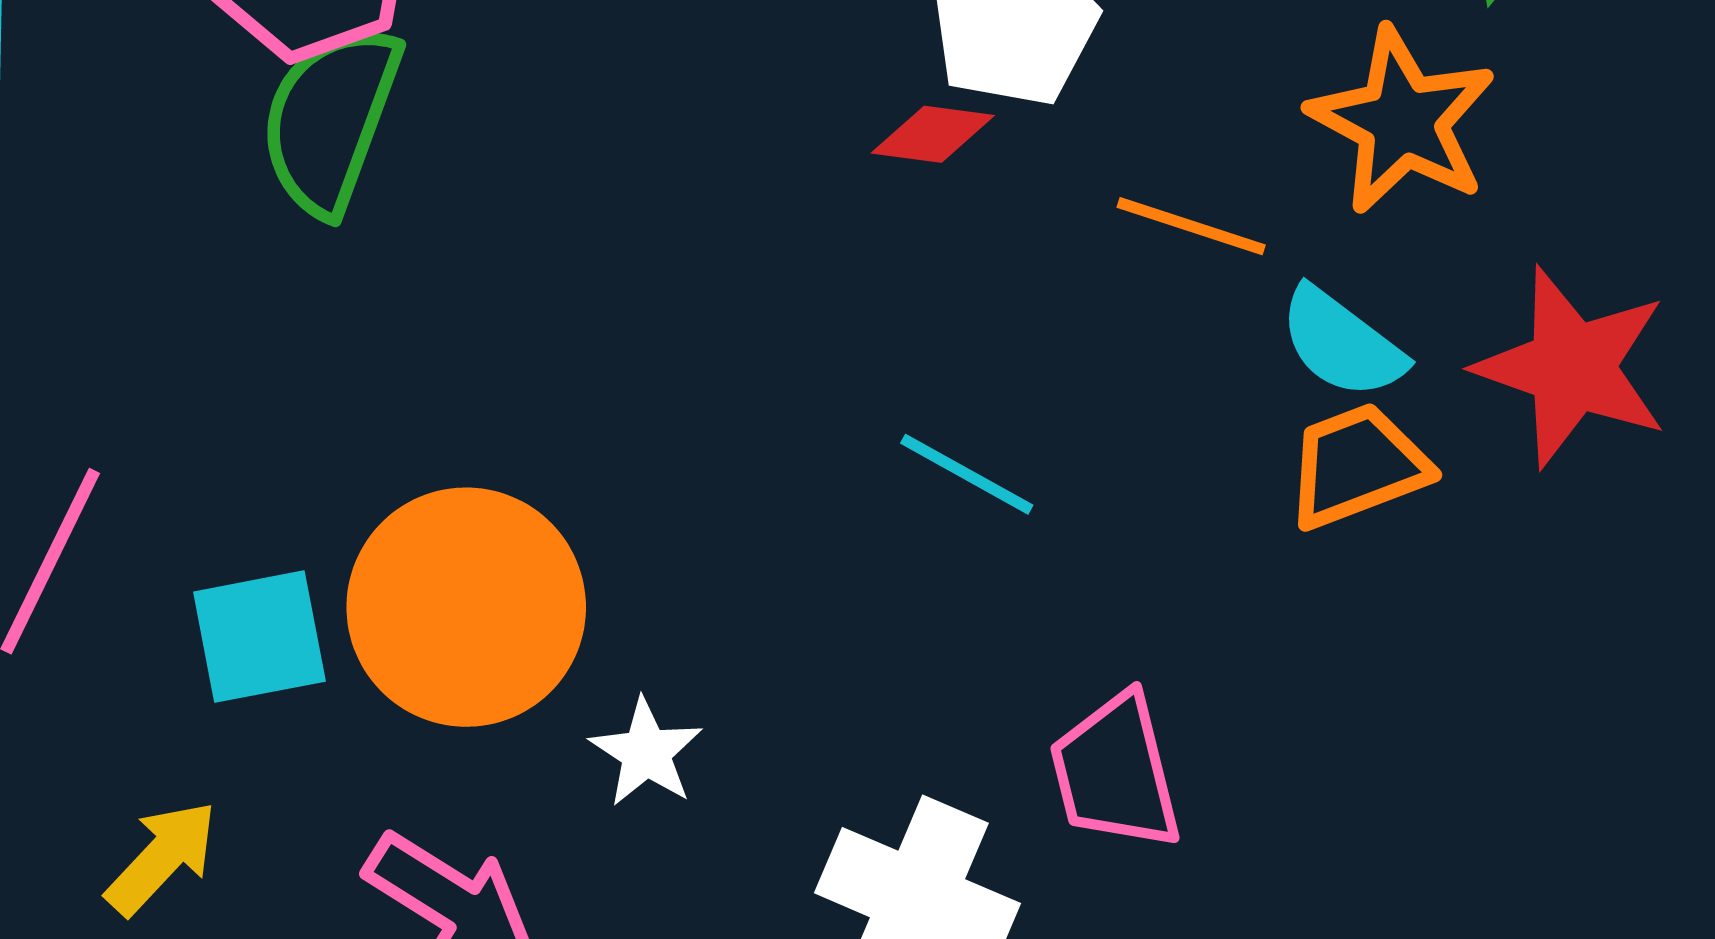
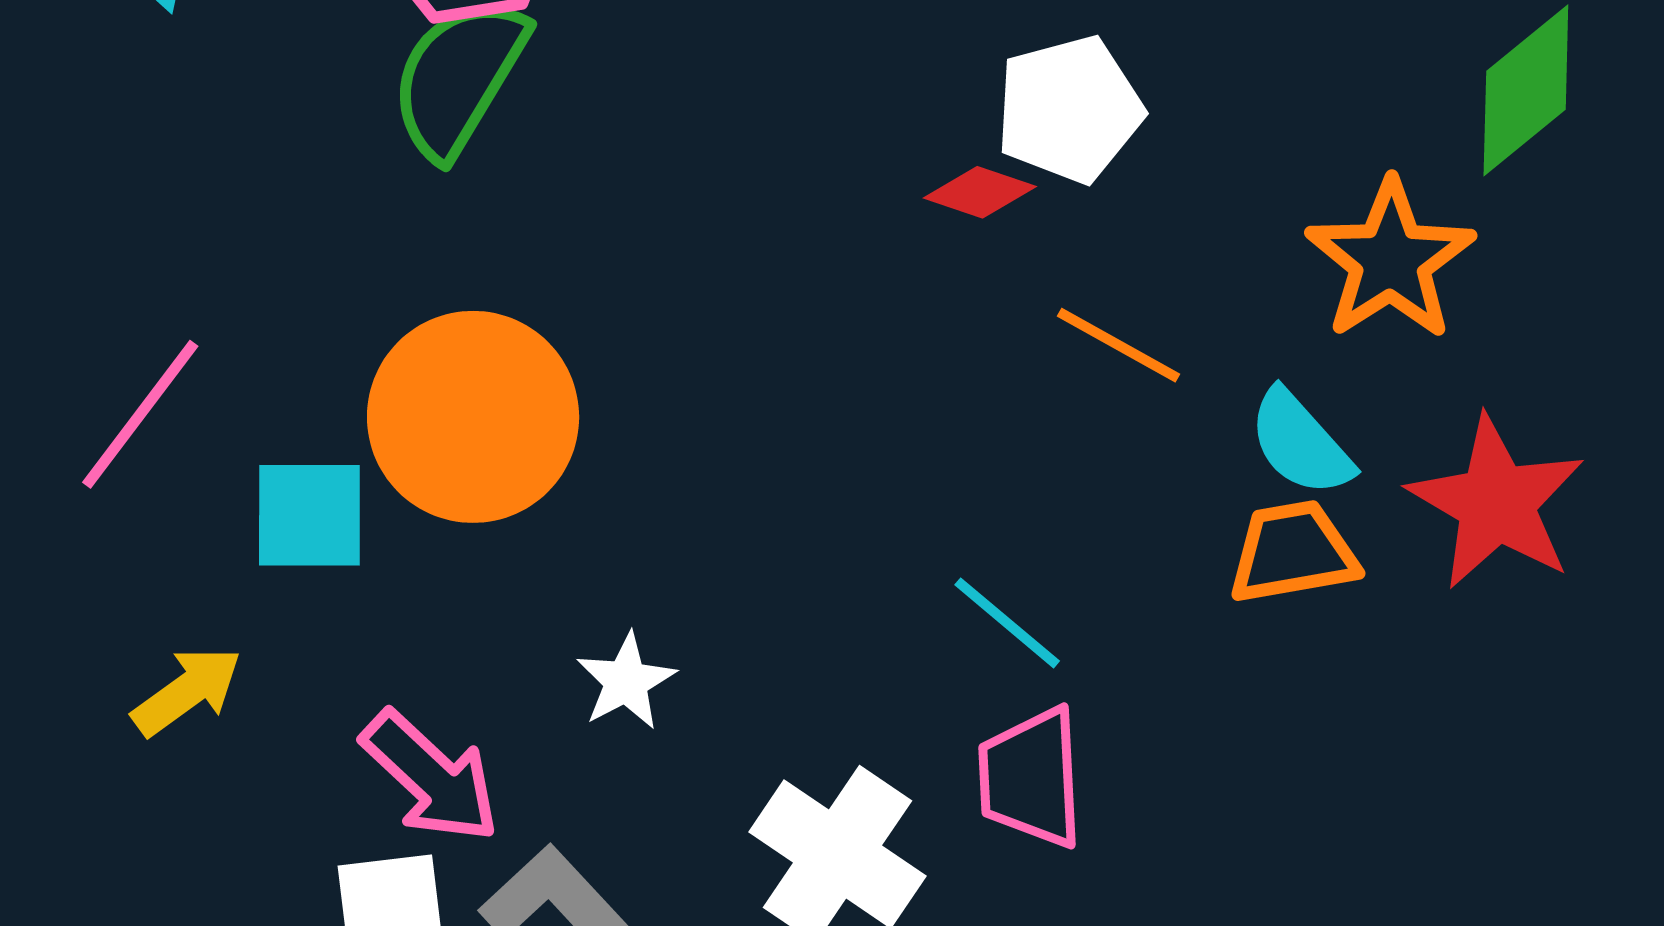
orange line: (1191, 226) -> (1118, 345), moved
cyan line: (967, 474) -> (1007, 623), moved
orange circle: (466, 607) -> (473, 417), moved

